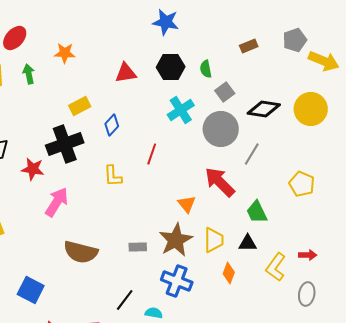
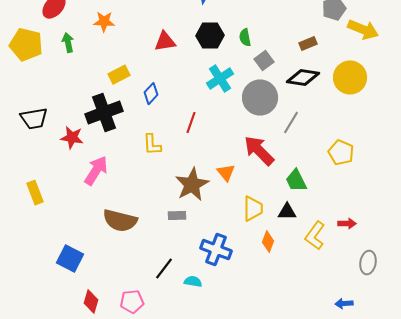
brown rectangle: (249, 46) -> (308, 44), moved
brown star: (176, 240) -> (192, 185), moved
gray ellipse: (307, 294) -> (368, 263), moved

